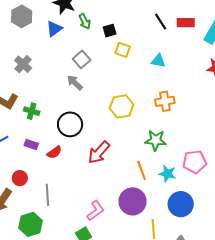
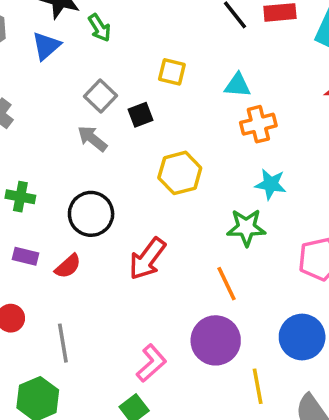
black square: (110, 31) -> (141, 115), moved
orange cross: (165, 101) -> (258, 124), moved
cyan star: (167, 174) -> (271, 184), moved

